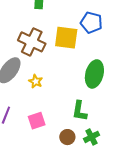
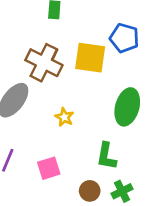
yellow star: (36, 81) -> (64, 117), moved

